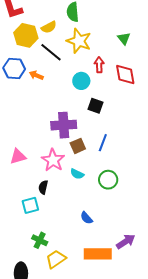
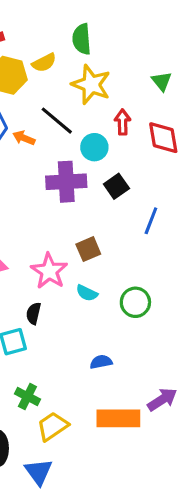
black line: (51, 52) -> (57, 121), moved
black square: (95, 106) -> (116, 186), turned 35
purple cross: (64, 125) -> (66, 182), moved
blue line: (103, 143) -> (151, 221), moved
blue semicircle: (86, 218) -> (101, 362), turned 120

